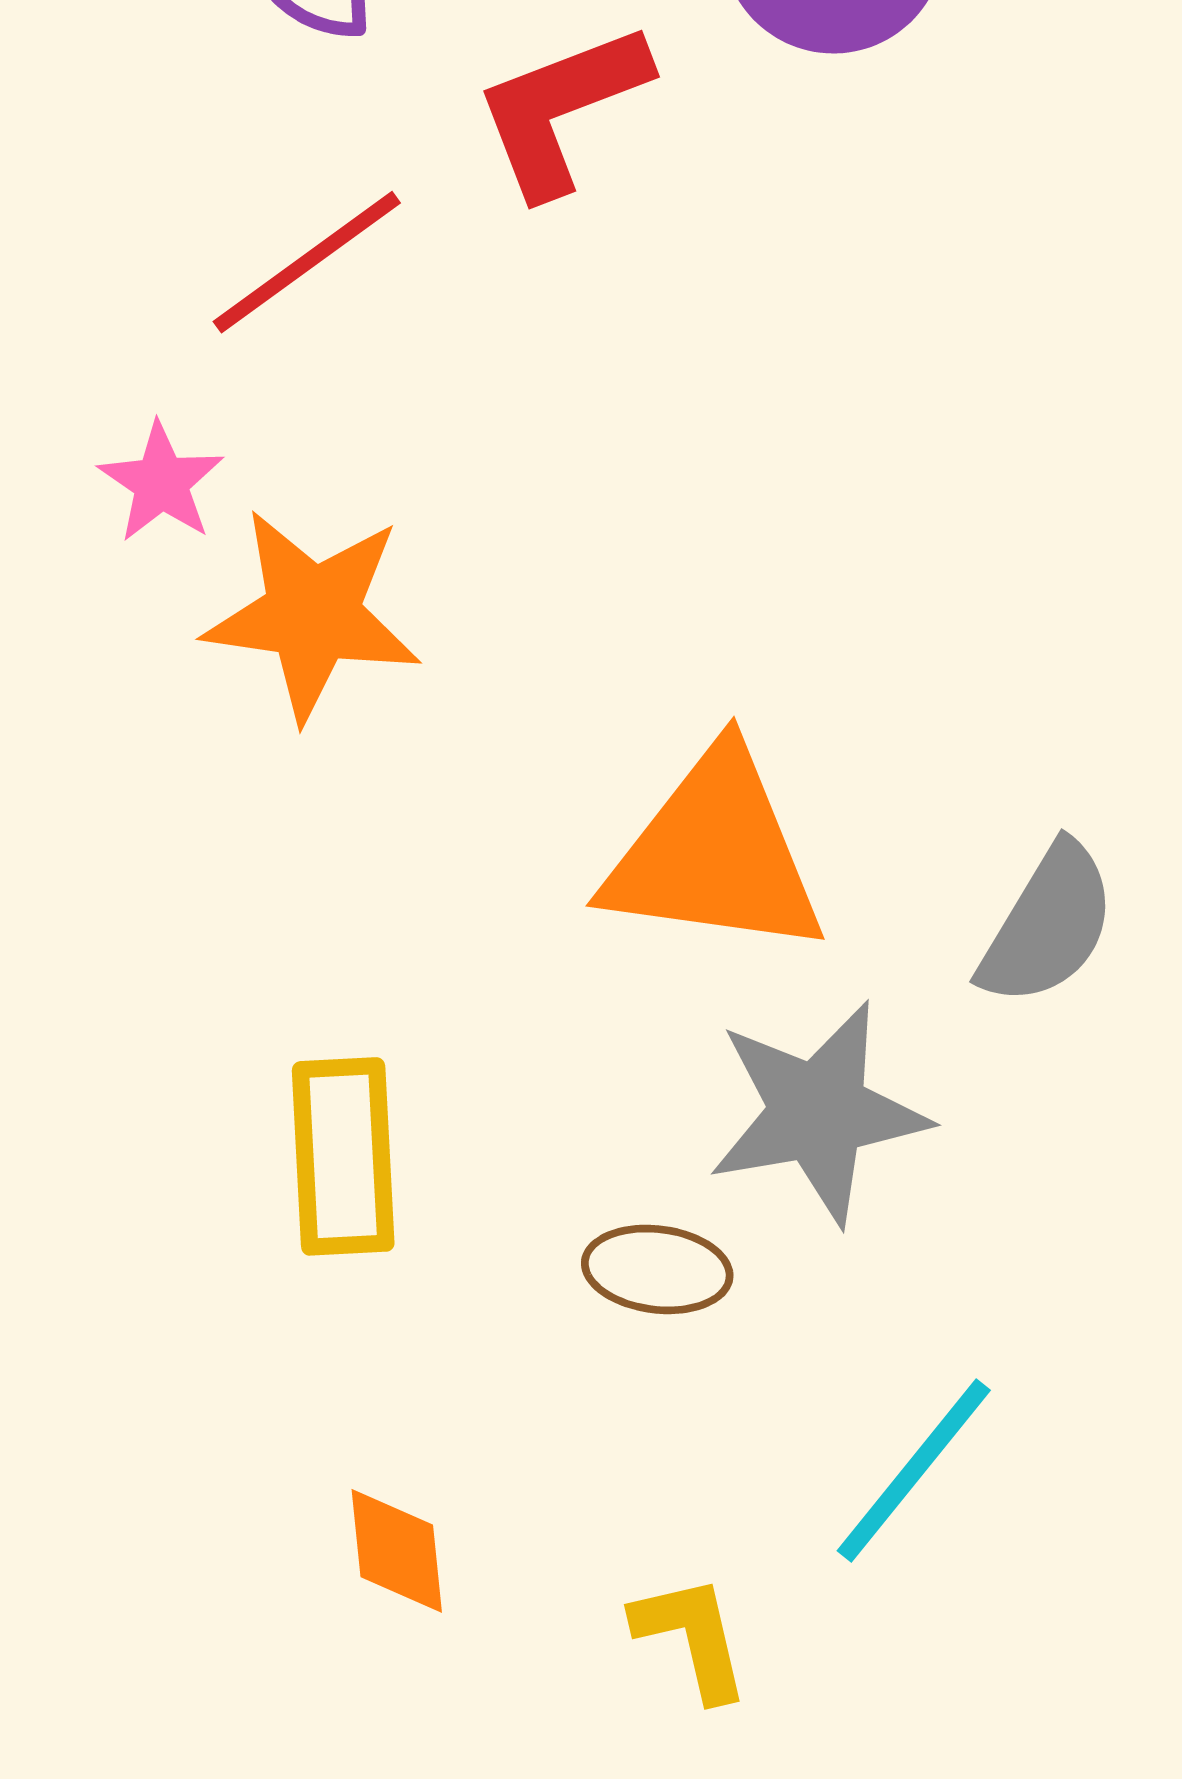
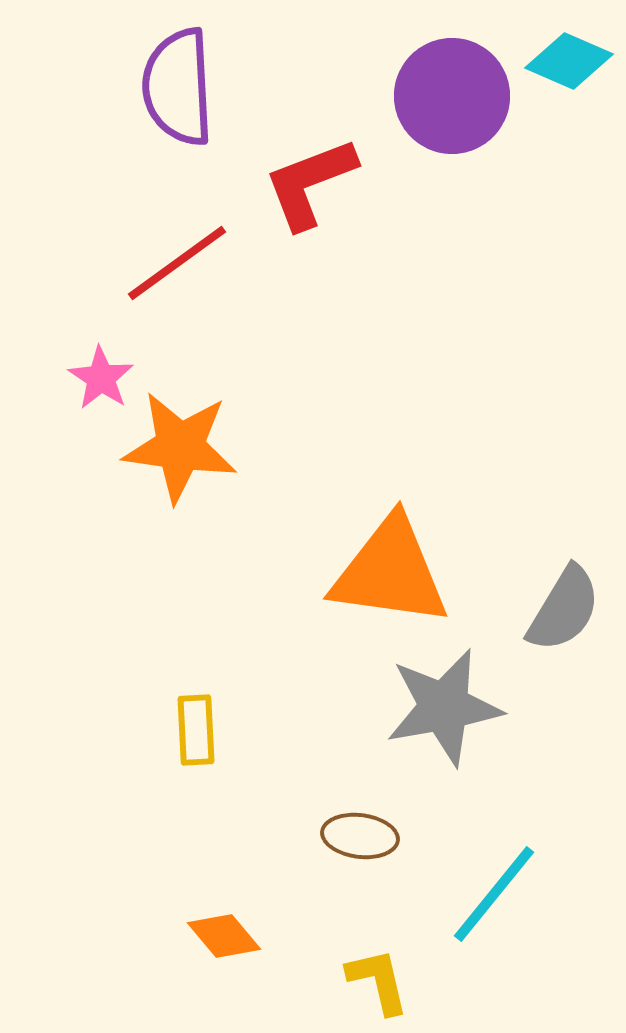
yellow rectangle: (343, 1156) -> (196, 730), size x0.7
brown ellipse: (657, 1269) -> (360, 836), moved
orange diamond: (397, 1551) -> (224, 936), turned -34

